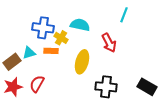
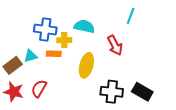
yellow cross: (61, 38) -> (64, 40), turned -32
red star: (13, 87) -> (14, 92), turned 30
black rectangle: (147, 87) -> (142, 92), moved

